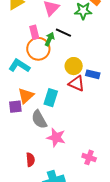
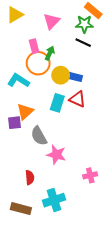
black line: (63, 33) -> (83, 43), moved
yellow circle: (74, 66) -> (61, 75), moved
blue rectangle: (93, 74) -> (75, 77), moved
cyan rectangle: (51, 98) -> (57, 103), moved
pink cross: (89, 157) -> (90, 175), turned -32

